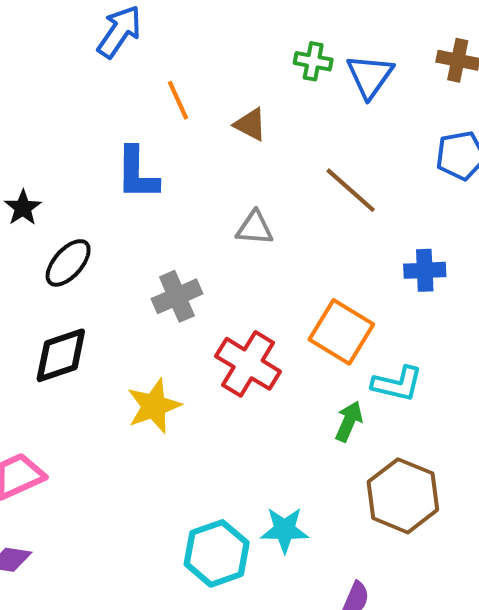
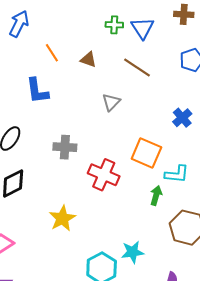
brown line: (351, 190) -> (137, 67), moved
gray triangle: (255, 228) -> (111, 102), moved, turned -42
blue cross: (425, 270) -> (182, 118), turned -30
gray cross: (177, 296) -> (65, 147), turned 35
yellow star: (154, 406) -> (62, 218), moved

